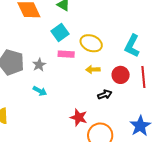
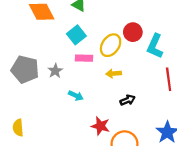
yellow ellipse: (91, 43) -> (111, 45), turned -75
red circle: (121, 75) -> (133, 32), moved
cyan arrow: (40, 91) -> (76, 96), moved

